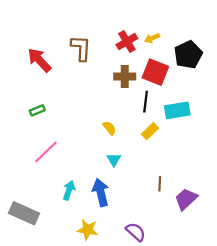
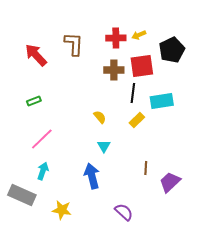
red cross: (127, 41) -> (116, 38), turned 30
red square: (155, 72) -> (142, 66), turned -30
cyan arrow: (69, 190) -> (43, 171), moved
yellow star: (88, 230) -> (62, 210), moved

